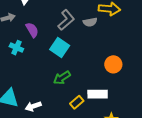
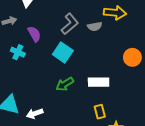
orange circle: (113, 64) -> (132, 57), moved
white rectangle: (98, 94) -> (99, 82), moved
yellow rectangle: (77, 102) -> (100, 112), moved, turned -64

